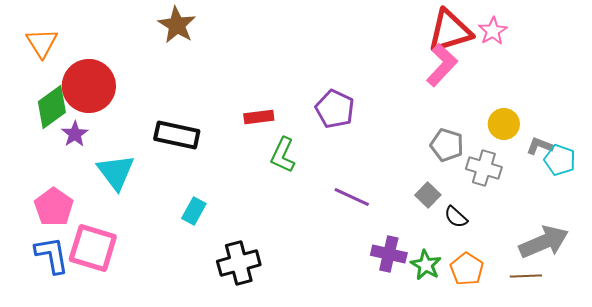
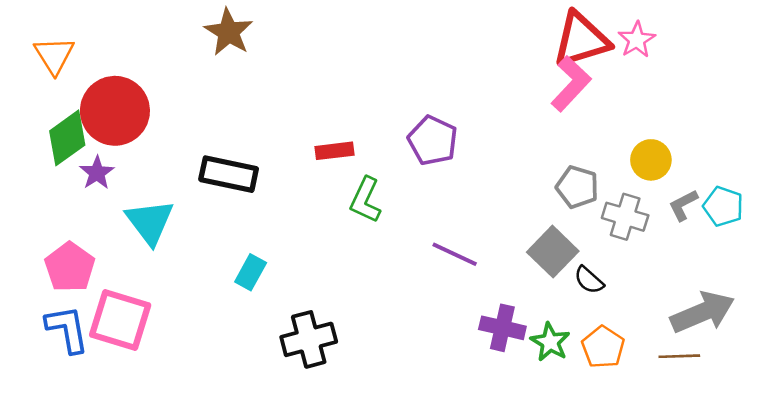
gray L-shape: (540, 146) -> (683, 205), moved, turned -48
gray square: (428, 195) -> (553, 252), size x1.5

